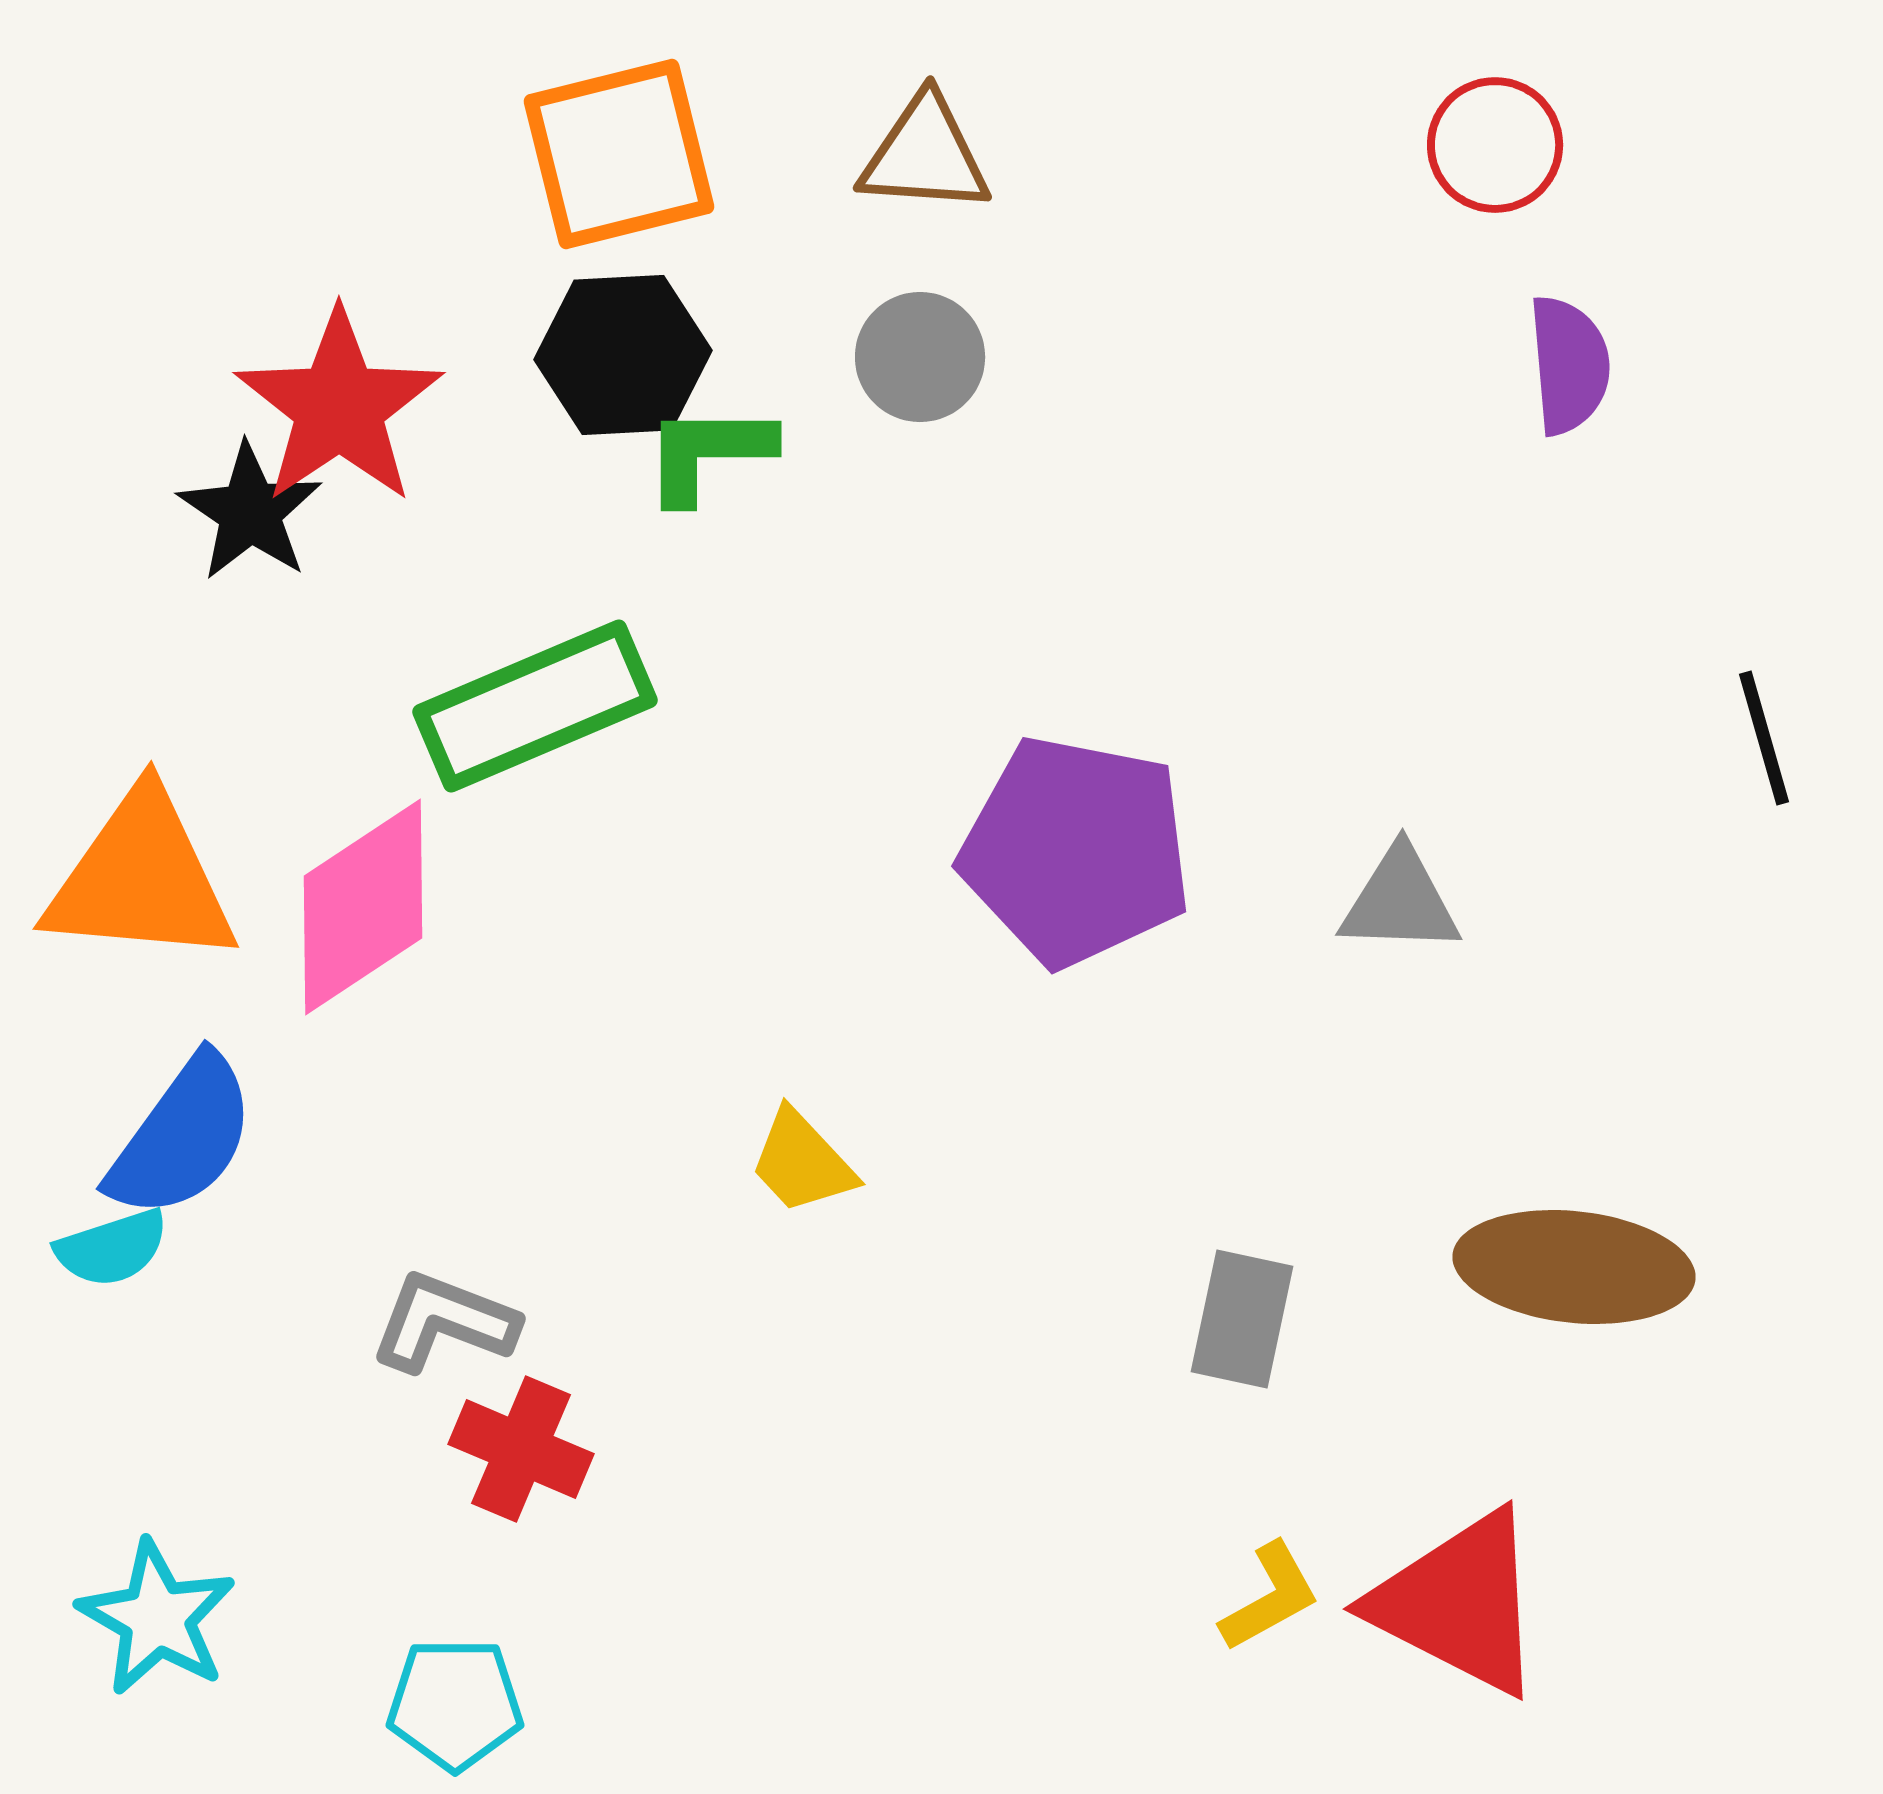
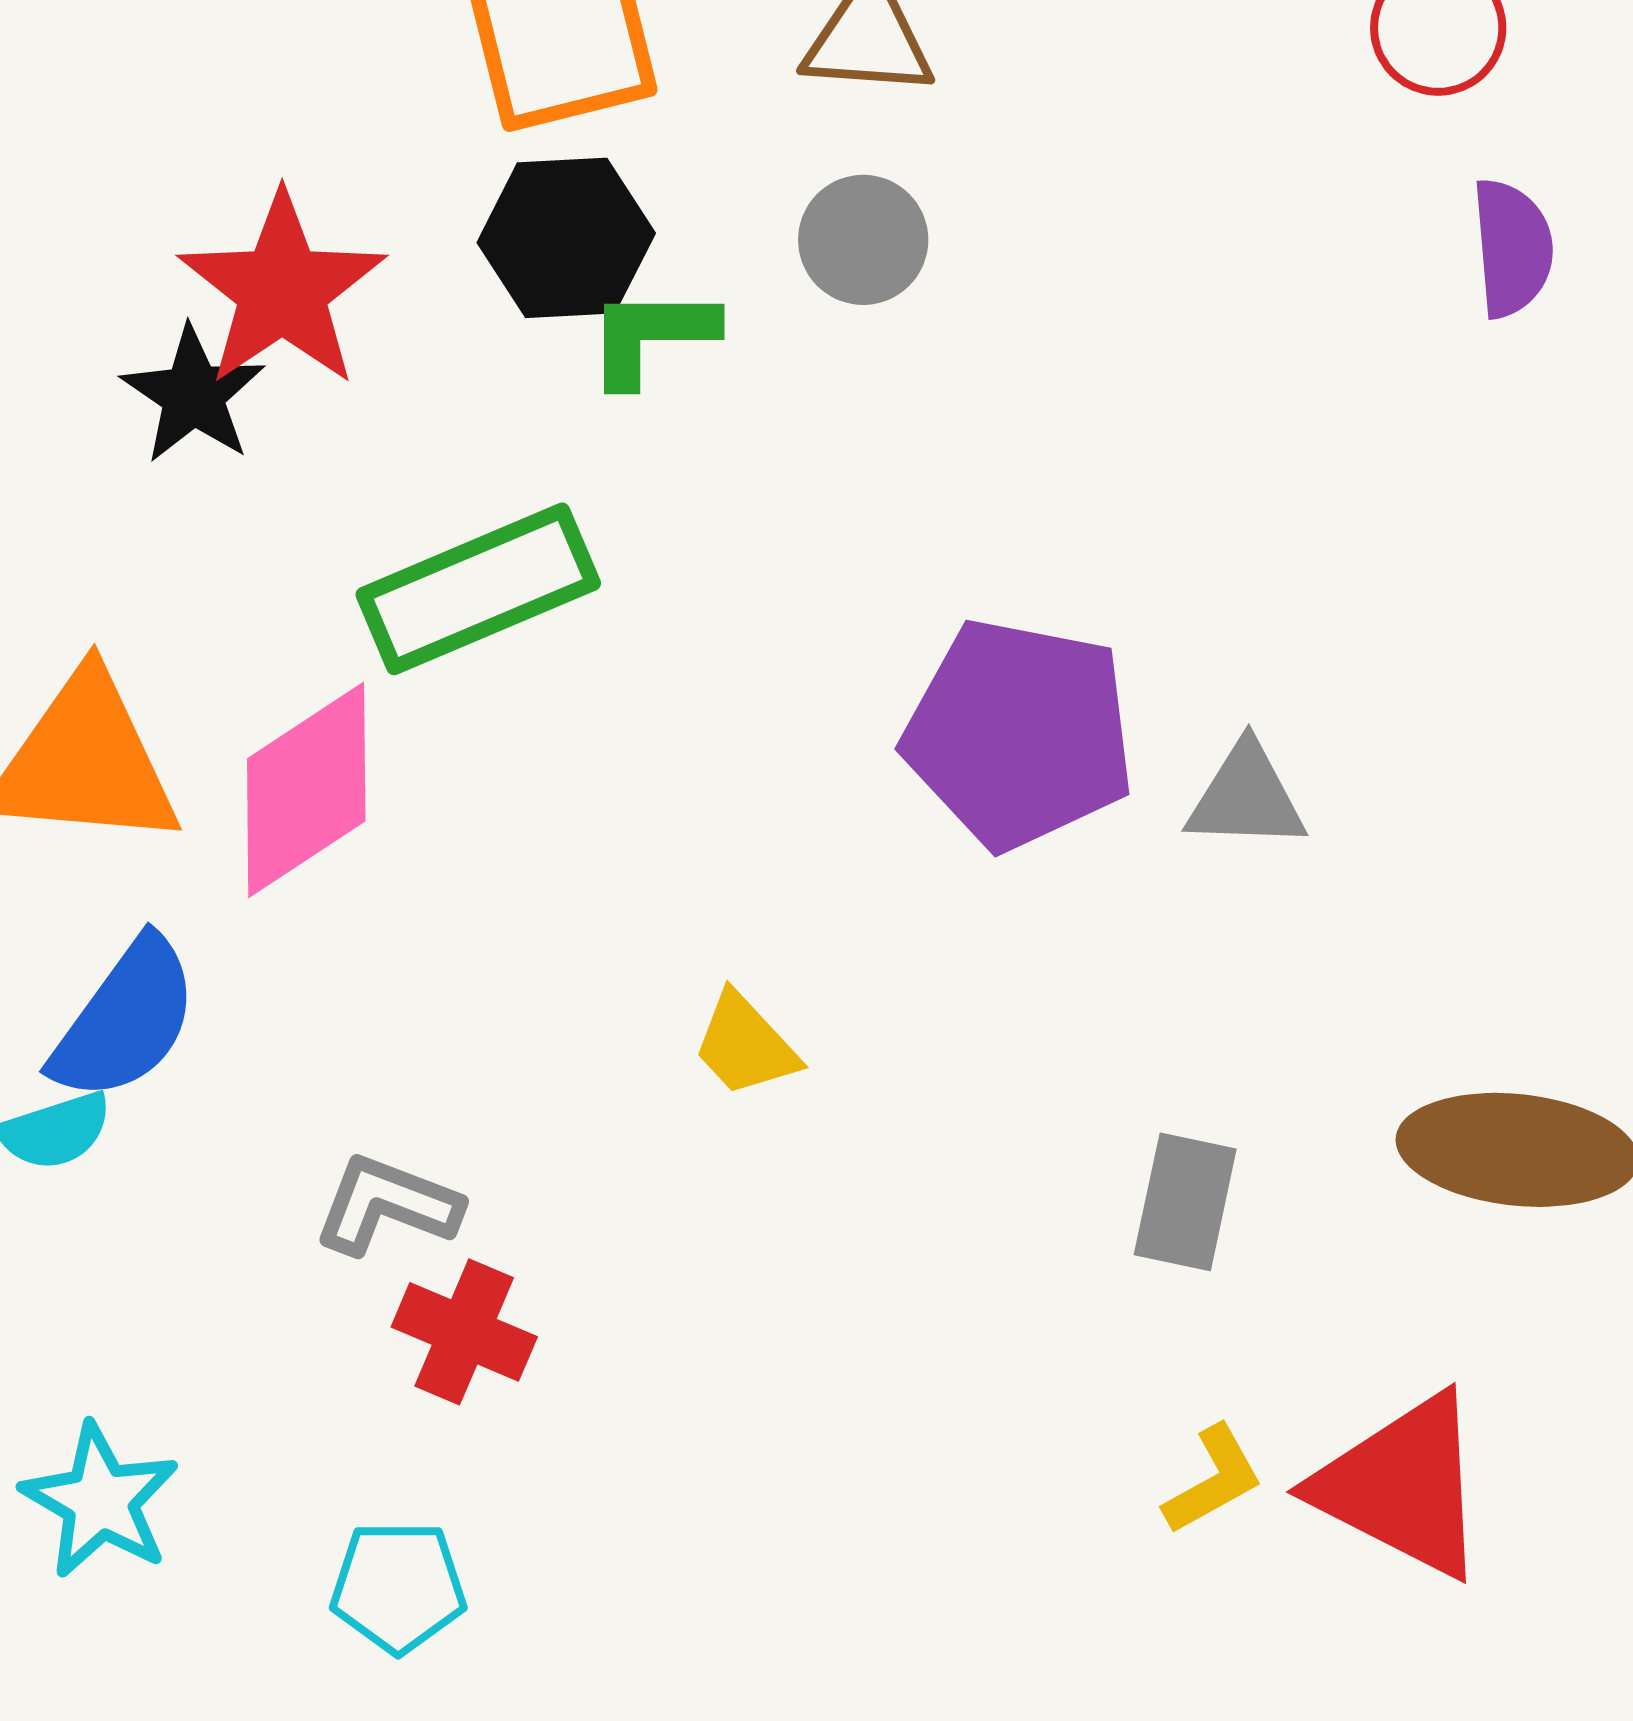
gray triangle: (1400, 901) -> (1246, 797), moved

